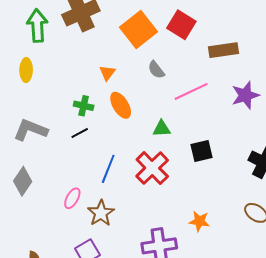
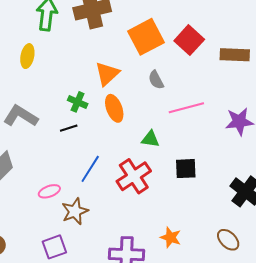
brown rectangle: (223, 50) -> (235, 55), moved
orange triangle: (107, 73) -> (107, 74), size x1.5
pink ellipse: (72, 198) -> (49, 191), turned 30

